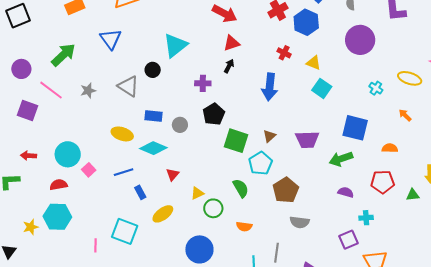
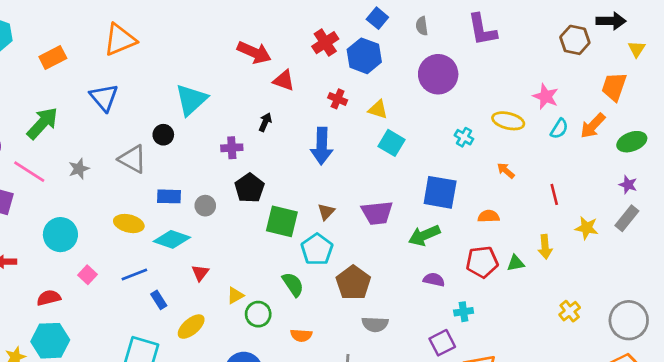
red triangle: (232, 43) -> (284, 80), moved, turned 42
cyan circle: (68, 154) -> (60, 235), moved
green triangle: (413, 195) -> (516, 263), moved

